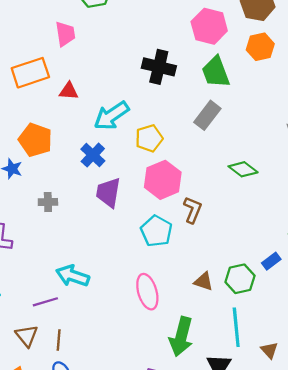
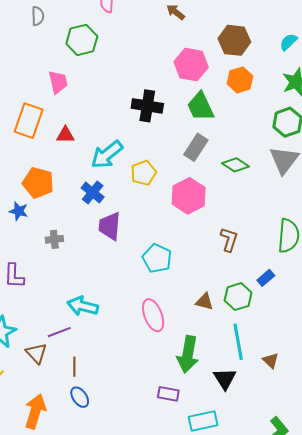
orange rectangle: (30, 73) -> (29, 121), turned -48
green diamond: (243, 169) -> (236, 165), moved
pink hexagon: (163, 180) -> (189, 196), moved
brown L-shape: (193, 210) -> (229, 240), moved
brown triangle: (27, 336) -> (36, 353), moved

